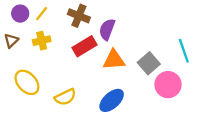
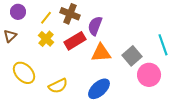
yellow line: (42, 14) -> (46, 18), moved
yellow cross: (42, 41) -> (46, 39), moved, turned -35

